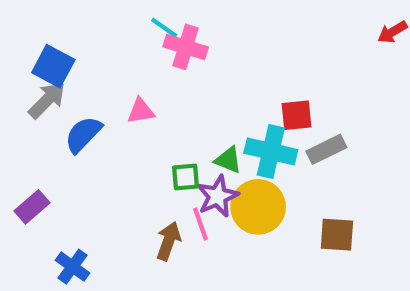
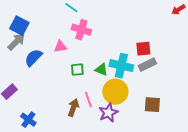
pink cross: (186, 47) -> (81, 30), moved
red square: (296, 115) -> (143, 49), moved
green square: (186, 177) -> (77, 70), moved
purple star: (218, 196) -> (108, 113), moved

